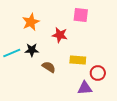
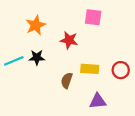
brown semicircle: (49, 67) -> (67, 80), moved, turned -104
red circle: (98, 73) -> (121, 70), moved

